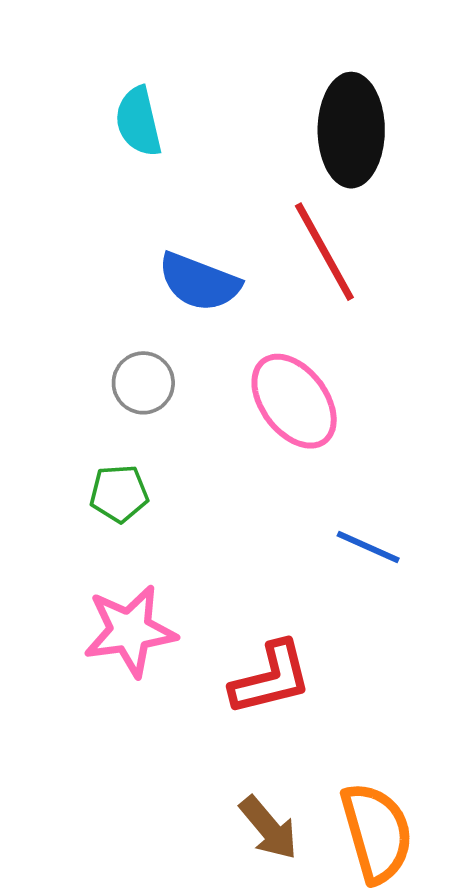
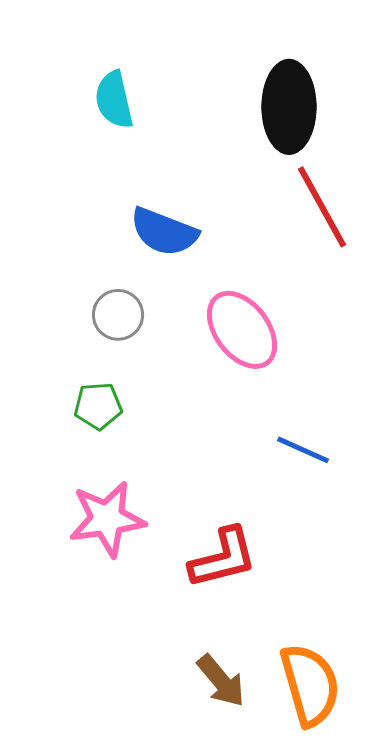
red line: (324, 252) -> (322, 207), moved

